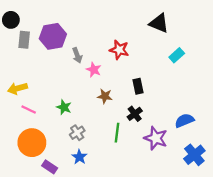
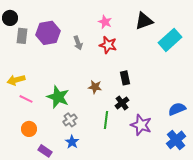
black triangle: (159, 23) -> (144, 21), turned -42
gray arrow: (77, 55) -> (78, 43), moved
cyan rectangle: (177, 55) -> (170, 40), moved, size x1.6
pink star: (94, 70) -> (105, 22), moved
green star: (64, 107) -> (58, 97), size x1.6
blue semicircle: (184, 121) -> (177, 109), moved
orange circle: (32, 143) -> (29, 129), size x0.6

